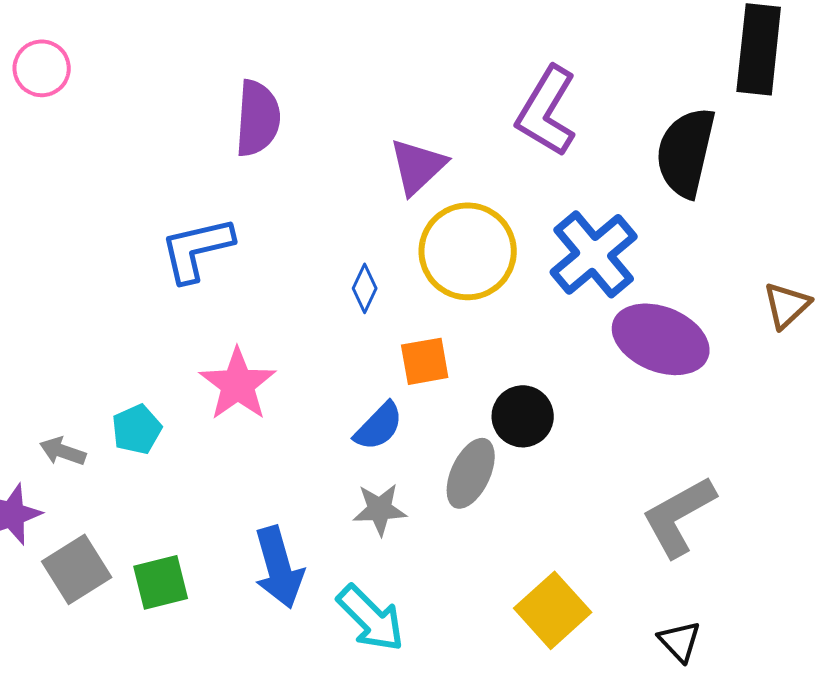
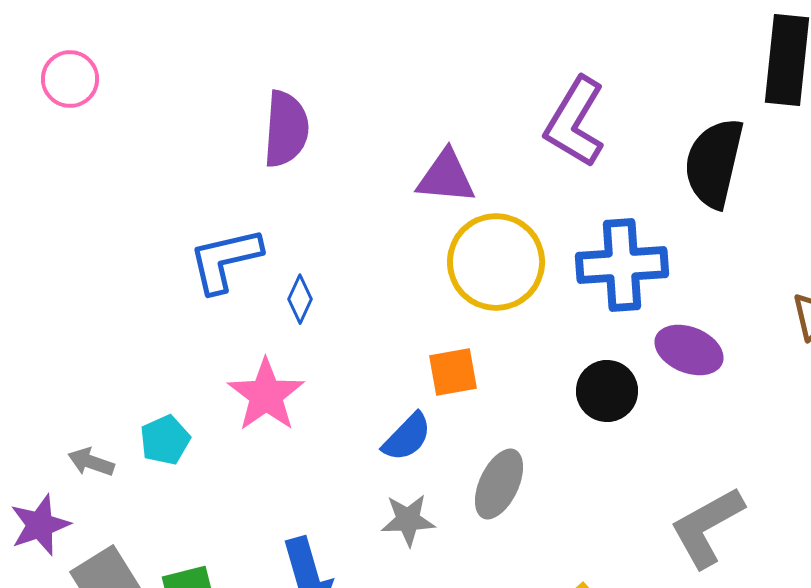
purple triangle: (418, 166) -> (446, 177), turned 48
blue cross: (594, 254) -> (622, 265), turned 36
blue diamond: (365, 288) -> (300, 299), moved
purple ellipse: (661, 339) -> (689, 350), size x0.7
black circle: (523, 416) -> (607, 391), moved

